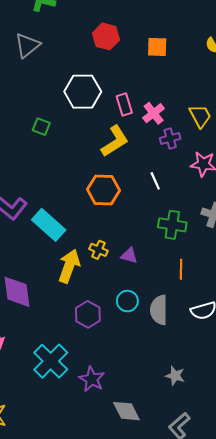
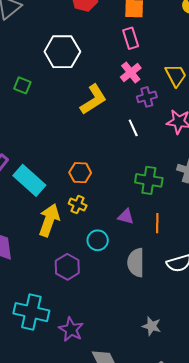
pink rectangle: (124, 104) -> (131, 38), moved
white line: (155, 181) -> (133, 128), moved
orange hexagon: (103, 190) -> (80, 173), moved, size x0.7
purple triangle: (129, 256) -> (126, 217), moved
cyan circle: (127, 301) -> (98, 240), moved
cyan cross: (51, 361) -> (31, 312), turned -32

